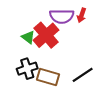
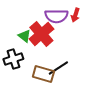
black cross: (27, 69) -> (13, 59), moved
black line: (83, 75) -> (58, 68), moved

